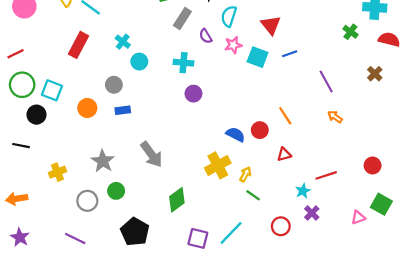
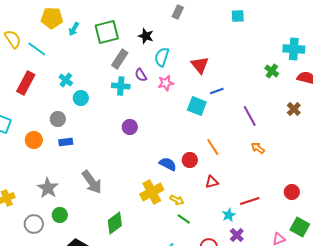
cyan square: (258, 57) -> (197, 106), moved
cyan cross: (184, 63) -> (121, 86), moved
yellow arrow: (245, 174) -> (177, 200), turned 88

